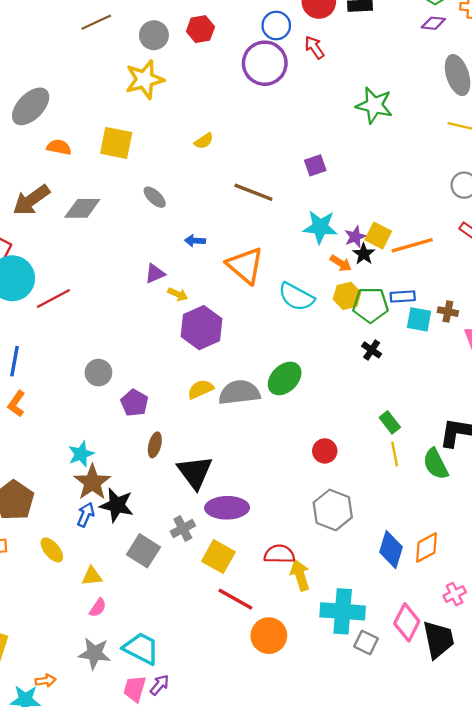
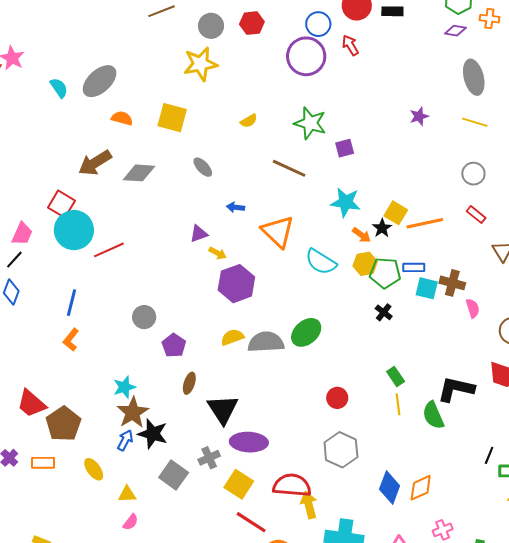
green star: (374, 105) -> (310, 123), moved
purple star: (355, 237) -> (419, 116), moved
brown cross: (448, 312) -> (452, 283), size x1.4
red semicircle: (279, 554) -> (292, 485), size x1.4

